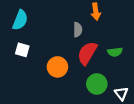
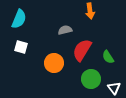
gray semicircle: (78, 30) -> (65, 30), moved, turned -104
green semicircle: (115, 52) -> (108, 57), moved, turned 64

